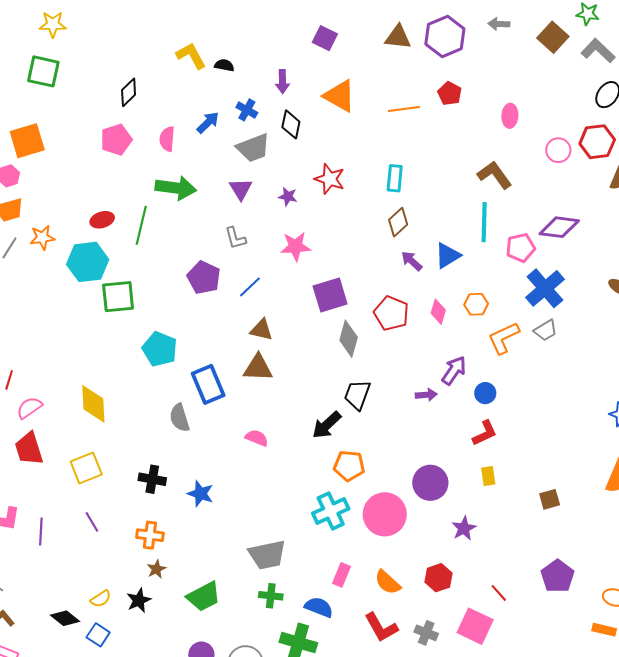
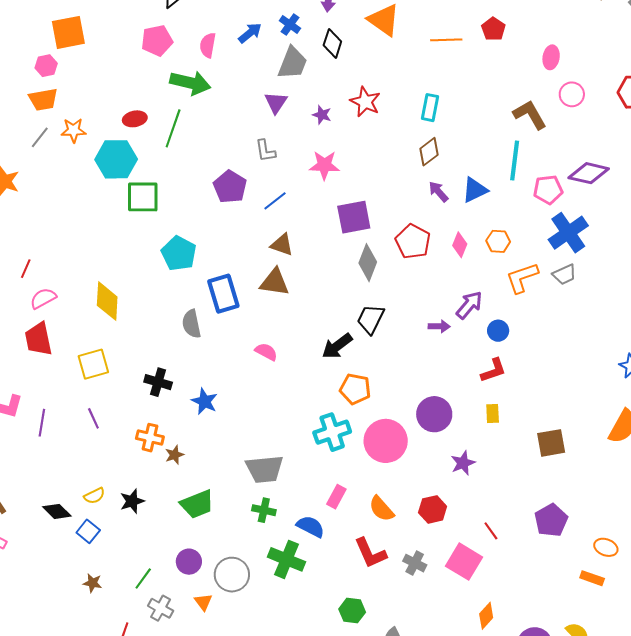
gray trapezoid: (253, 148) -> (293, 63), turned -54
pink circle: (558, 150) -> (572, 94), moved
green arrow: (176, 188) -> (190, 83), moved
brown square: (550, 499) -> (551, 443), size x1.4
brown star: (156, 569) -> (174, 455), moved

